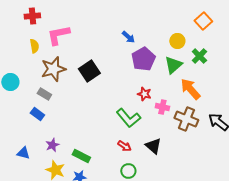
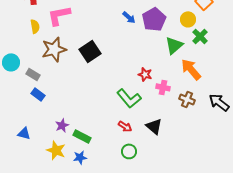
yellow circle: (177, 41) -> (188, 19), moved
purple pentagon: (143, 59) -> (154, 19), moved
gray rectangle: (44, 94) -> (33, 74), moved
brown cross: (186, 119) -> (187, 99), size x0.7
purple star: (52, 145) -> (62, 125), moved

